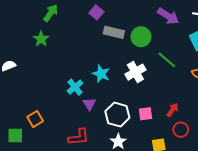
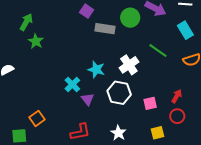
green arrow: (51, 13) -> (26, 22), moved
green circle: (141, 37) -> (130, 18), moved
red arrow: (173, 110) -> (177, 96), moved
pink square: (145, 114) -> (150, 103), moved
white hexagon: (117, 115) -> (119, 93), moved

